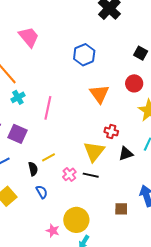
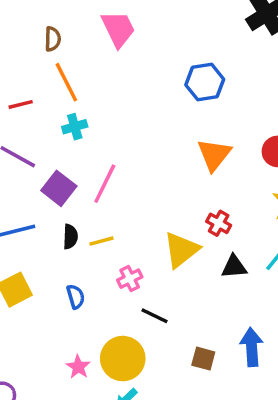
pink line: (48, 108) -> (105, 184), moved
black semicircle: (33, 169) -> (70, 237), moved
black line: (91, 175) -> (154, 316), moved

